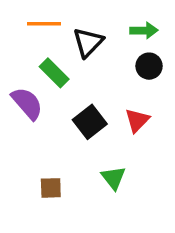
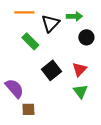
green arrow: (144, 30) -> (74, 16), moved
purple semicircle: (27, 103) -> (14, 88), moved
green triangle: (113, 178) -> (80, 91), moved

